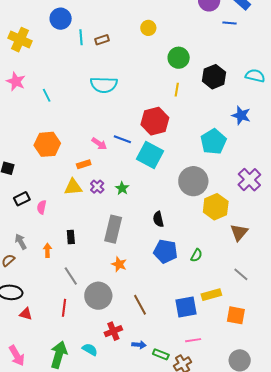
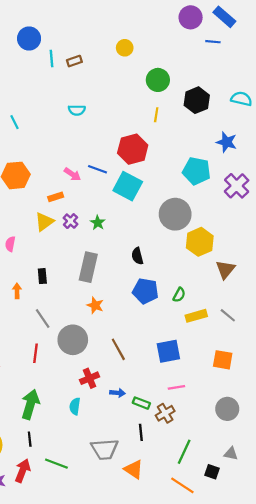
cyan semicircle: (104, 85) -> (77, 110), size x0.6
cyan pentagon: (213, 142) -> (197, 171), turned -30
purple cross: (249, 180) -> (237, 186), moved
yellow triangle: (73, 187) -> (44, 222), turned -30
yellow rectangle: (211, 295) -> (196, 316), moved
cyan semicircle: (90, 349) -> (75, 406), moved, turned -112

